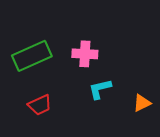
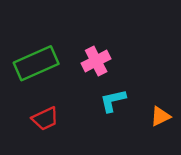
pink cross: (85, 54) -> (96, 61), turned -30

